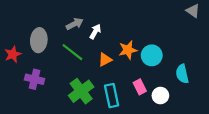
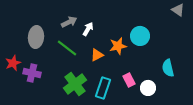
red star: (13, 54) -> (13, 63), moved
cyan circle: (152, 55) -> (140, 36), moved
cyan rectangle: (112, 96) -> (103, 88), turned 30

